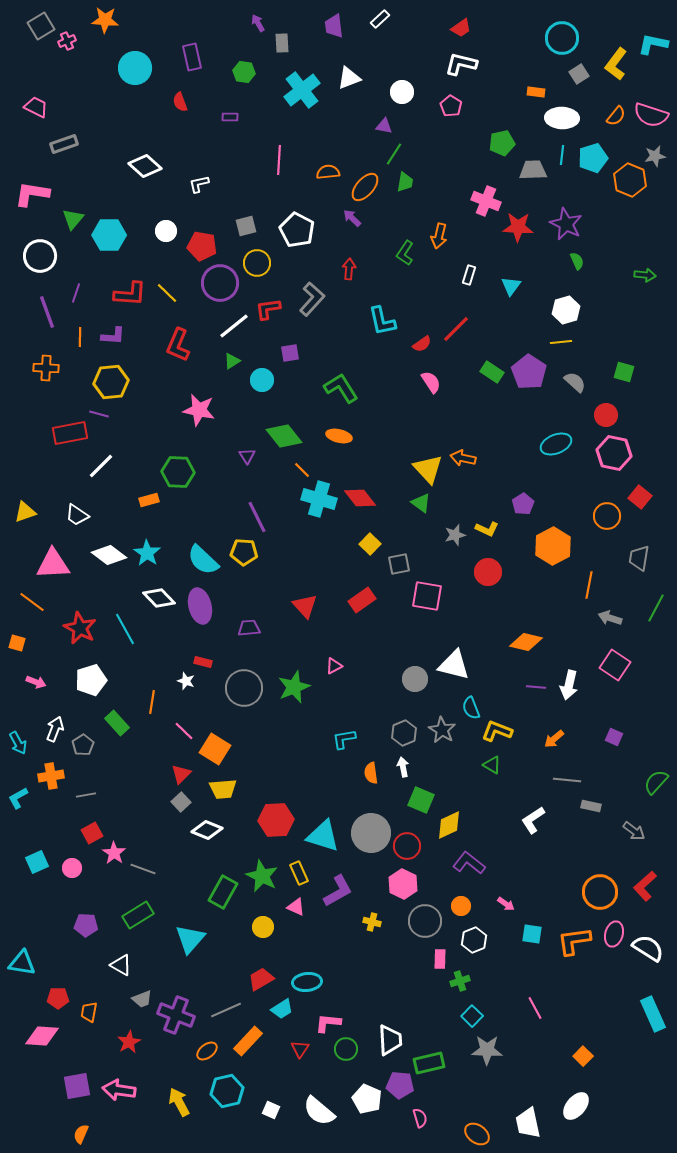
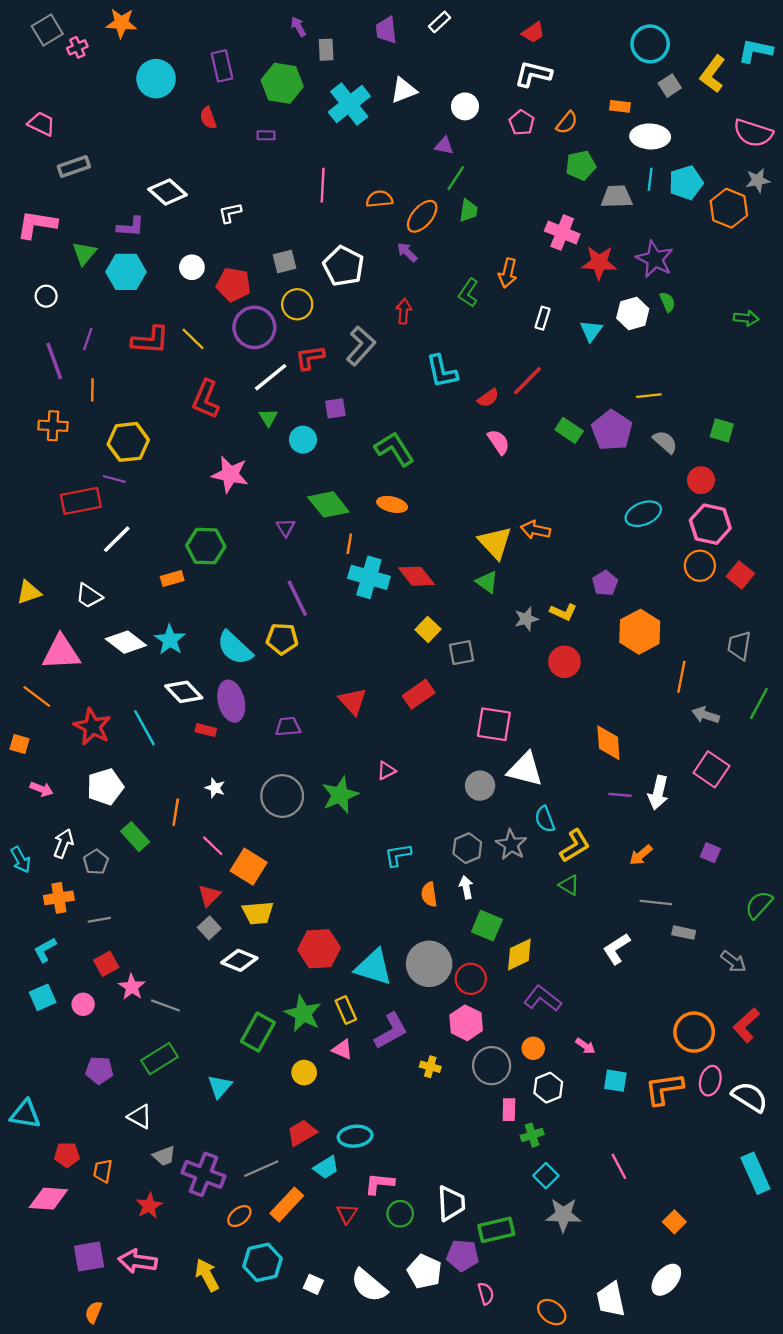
green hexagon: (244, 72) -> (282, 83), size x1.6
orange semicircle: (616, 116) -> (567, 123), moved
white circle: (40, 256) -> (46, 296), size x0.6
white hexagon: (566, 310) -> (633, 314), moved
purple L-shape: (113, 336) -> (131, 227), moved
green triangle: (232, 361) -> (268, 418), turned -30
orange line: (302, 470) -> (349, 544), turned 54
orange circle: (607, 516) -> (700, 566), moved
pink square: (427, 596) -> (494, 724), moved
orange diamond: (526, 642) -> (608, 743), turned 72
red rectangle: (203, 662) -> (206, 730), moved
yellow L-shape: (497, 731) -> (575, 846), turned 128
cyan L-shape: (18, 798) -> (45, 950), moved
cyan triangle: (190, 939) -> (220, 1086), size x0.7

